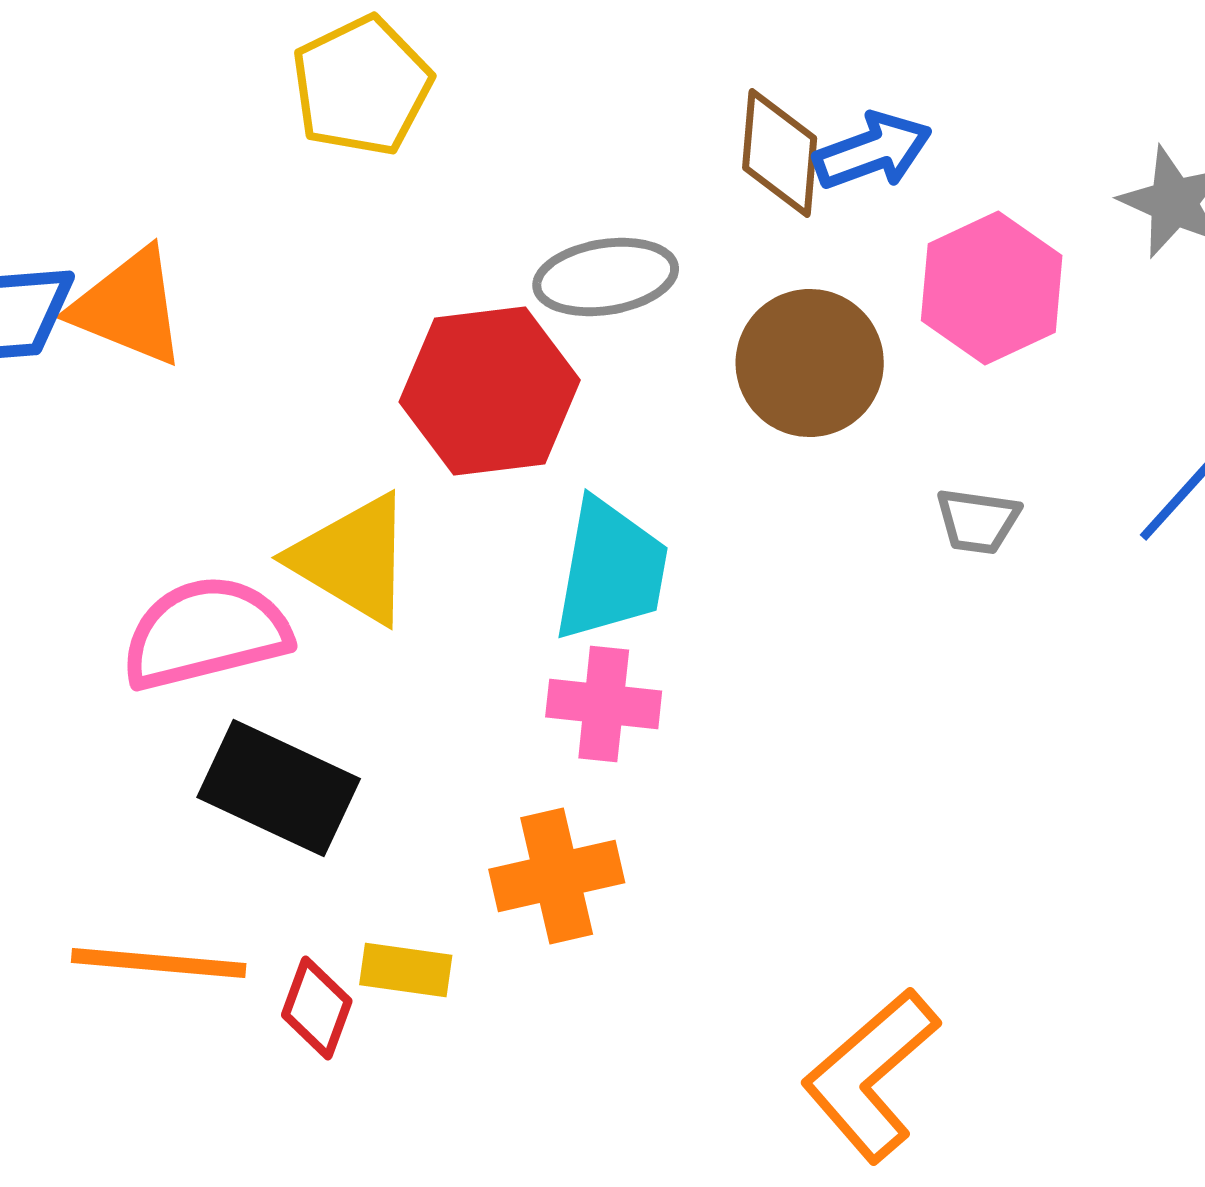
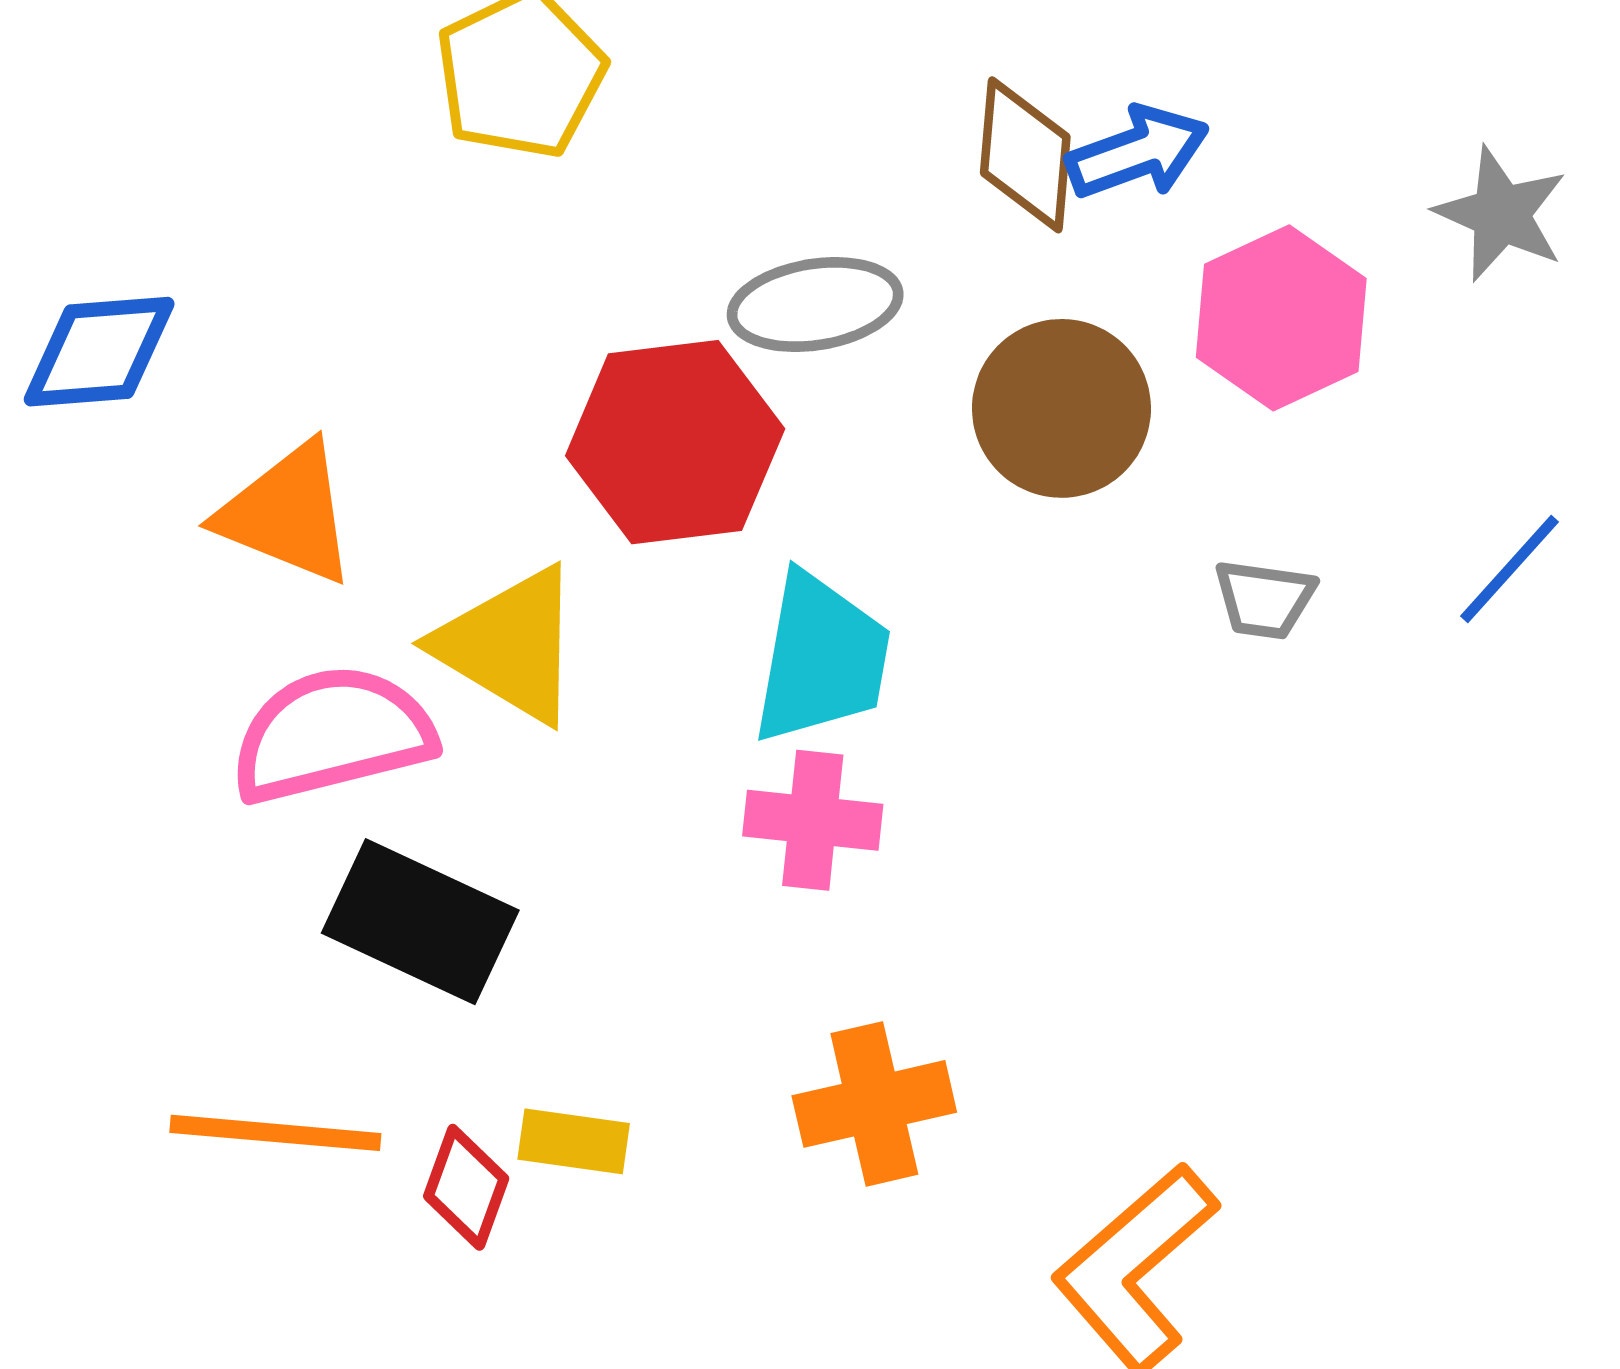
orange triangle: (129, 307) -> (287, 513), moved
orange cross: (557, 876) -> (874, 1104), moved

